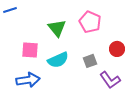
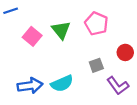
pink square: (30, 50) -> (32, 36), moved, turned 36
cyan semicircle: (58, 60) -> (62, 84), moved

